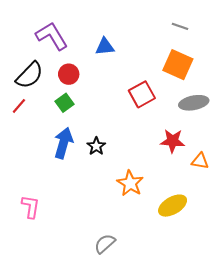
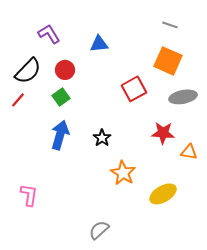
purple L-shape: (52, 36) -> (49, 34), size x0.7
black star: (96, 146) -> (102, 138), moved

